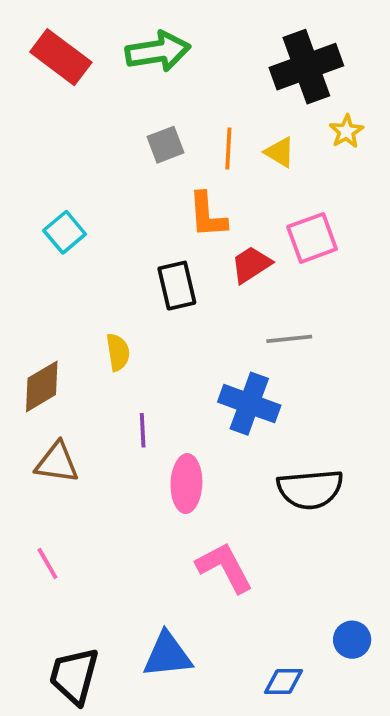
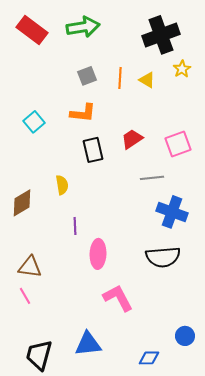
orange L-shape: (207, 215) -> (83, 113), moved, turned -80
pink square: (312, 238) -> (178, 144), moved
blue cross: (249, 404) -> (172, 212), moved
brown triangle: (57, 463) -> (30, 267), moved

